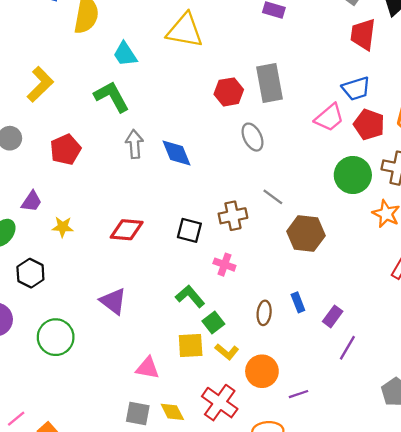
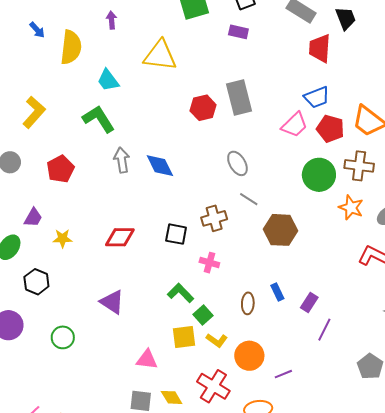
gray ellipse: (252, 137) -> (237, 163), moved
green circle: (56, 337) -> (63, 337), size x0.7

